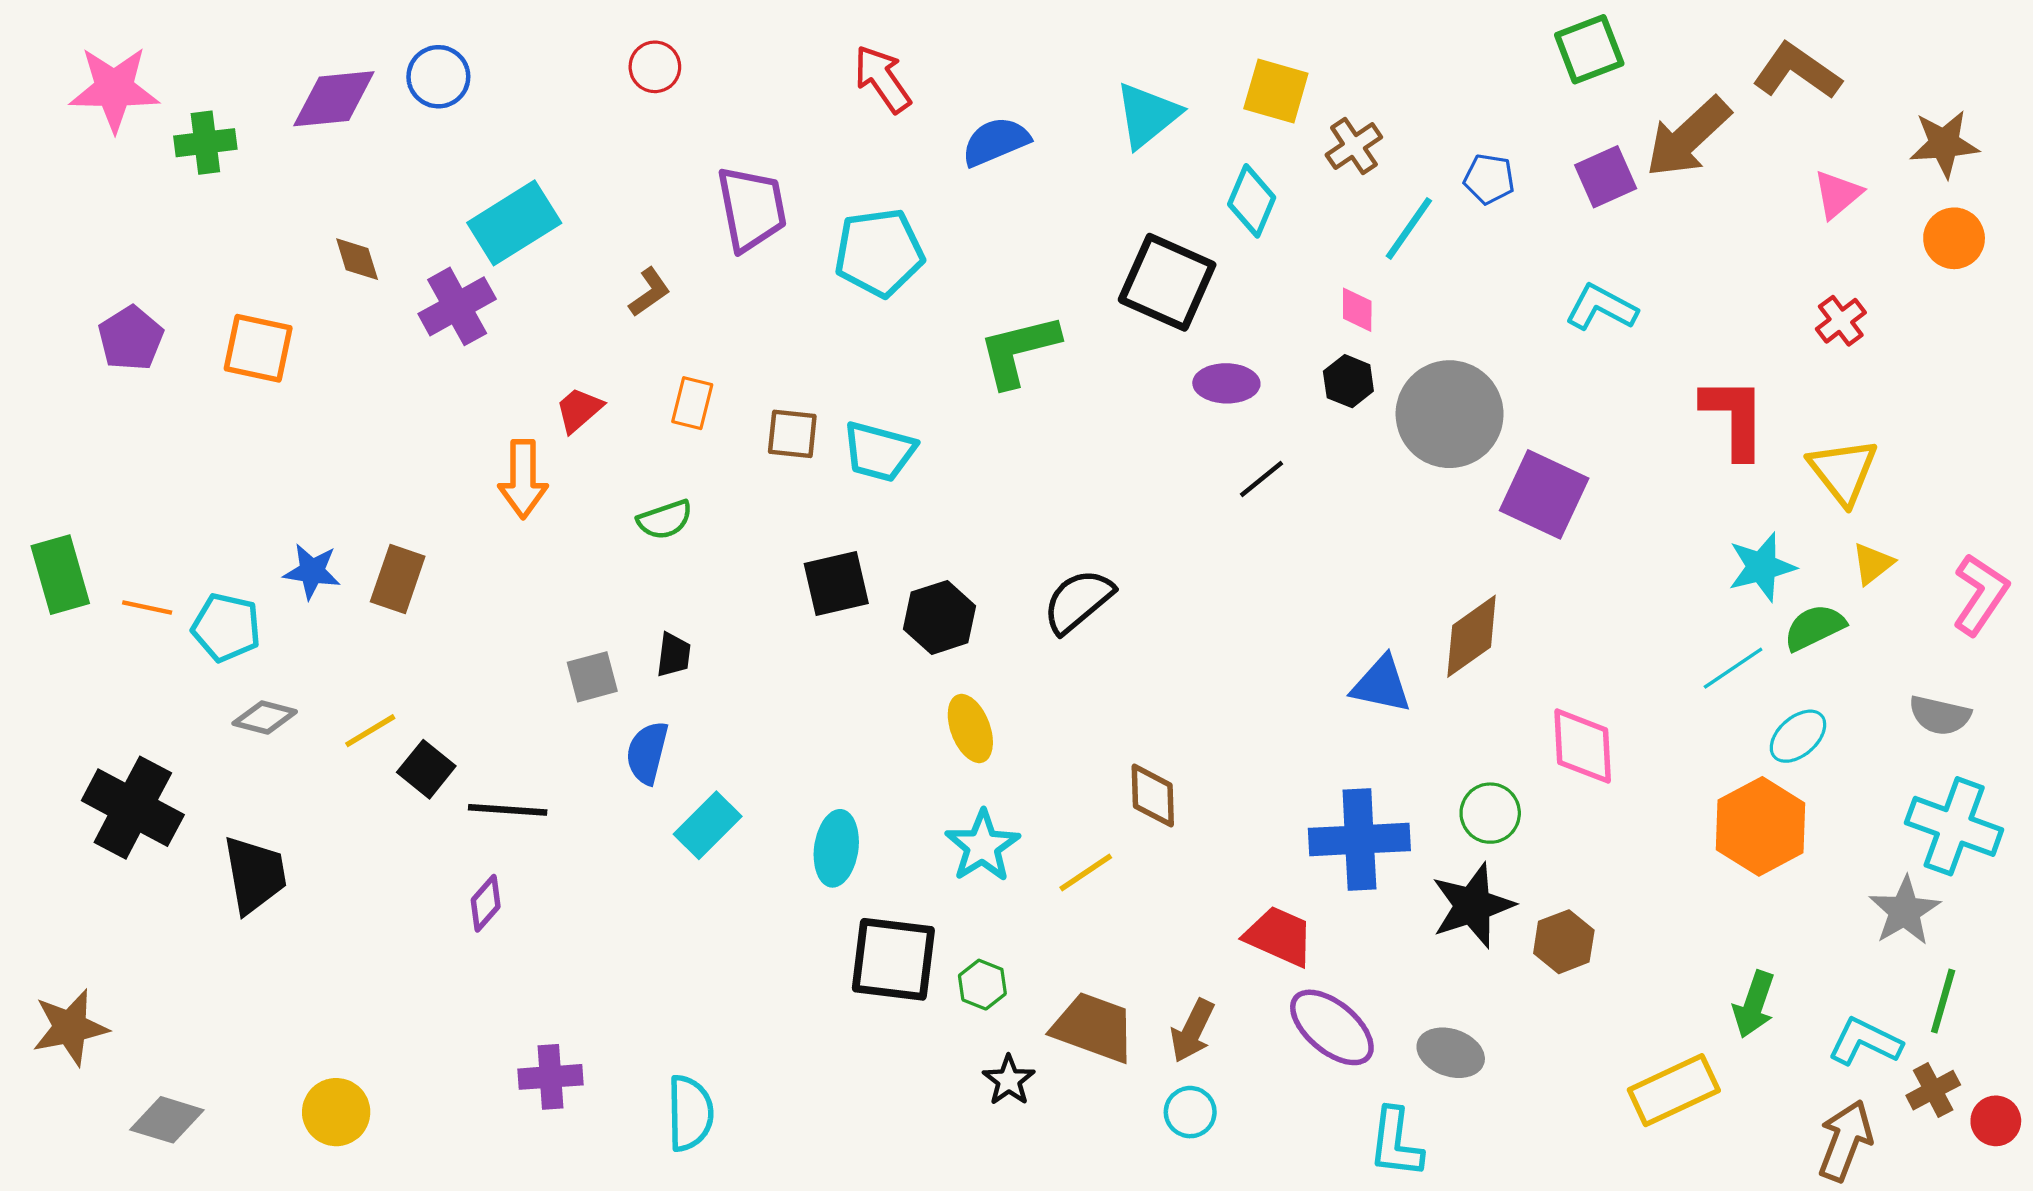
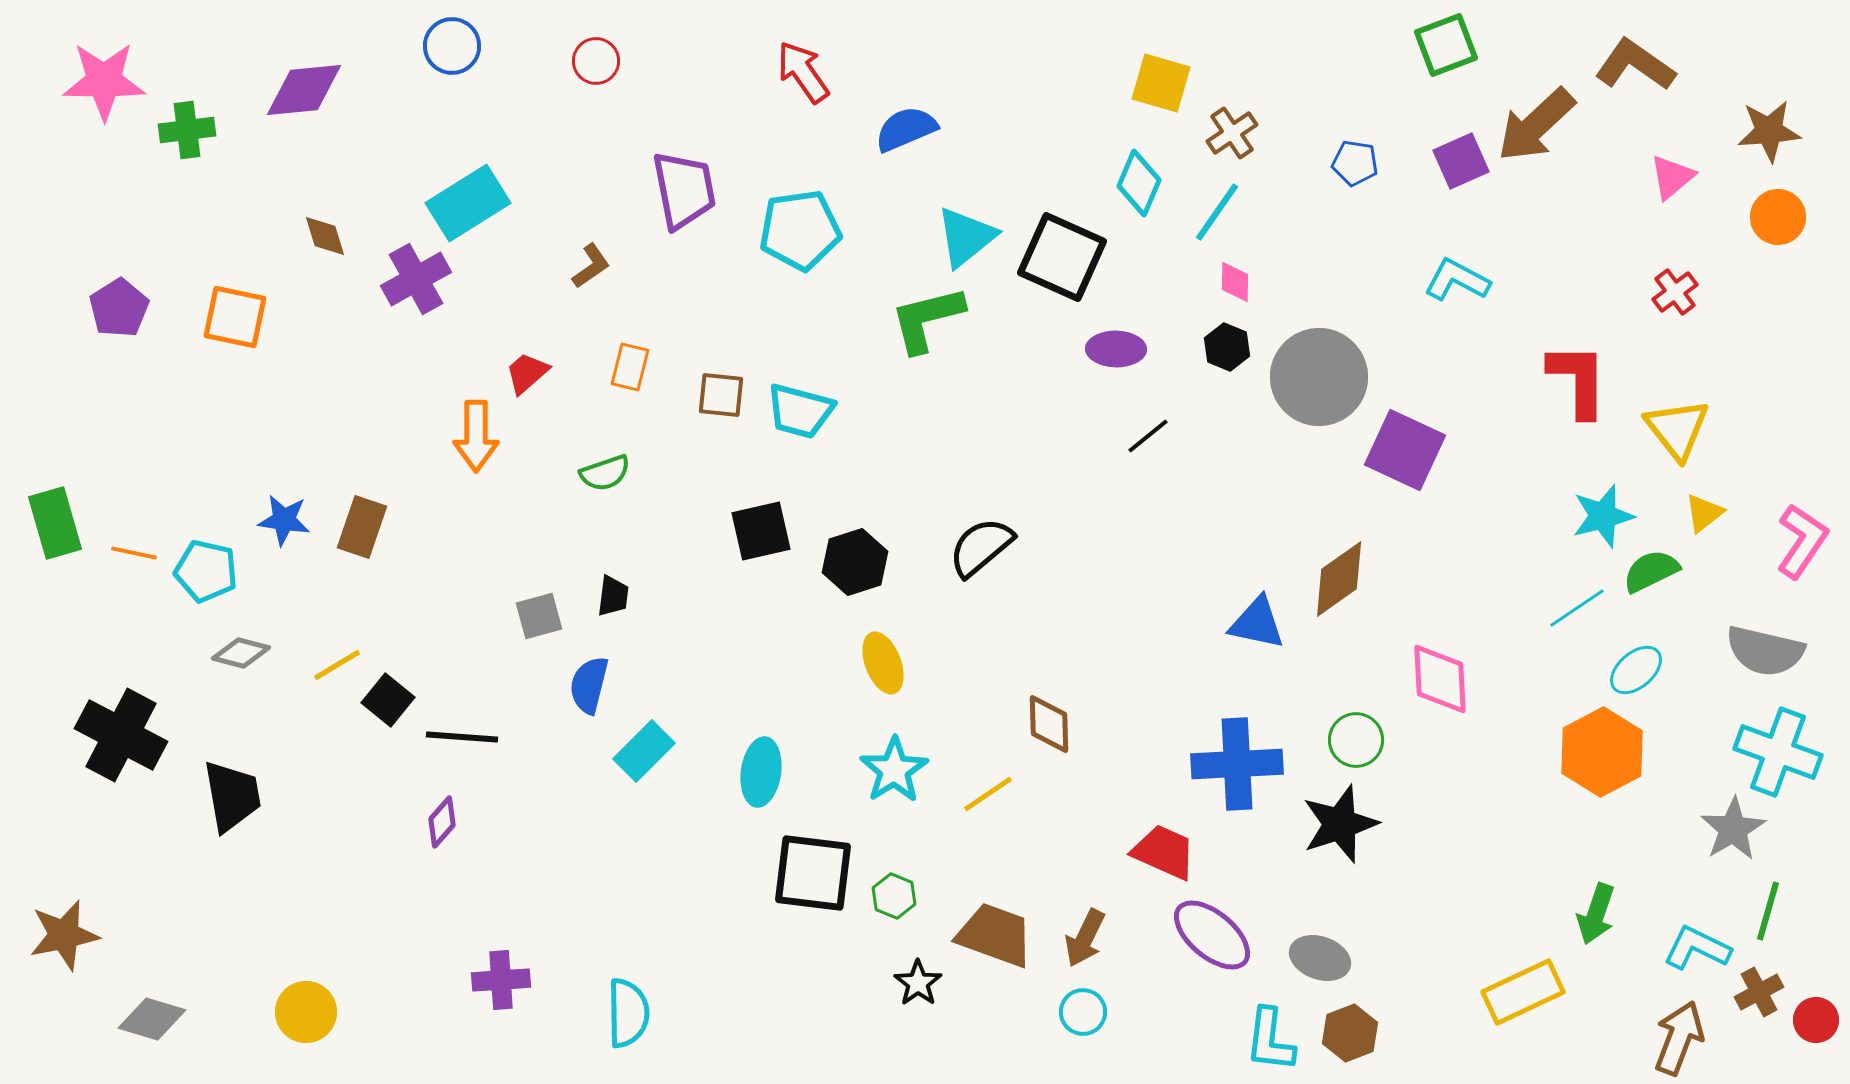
blue circle: (438, 77) -> (452, 46), moved
cyan triangle: (1147, 115) -> (966, 237), moved
cyan line: (1409, 228) -> (1217, 212), moved
gray semicircle: (1940, 715) -> (1765, 651), size x1.4
brown hexagon: (1564, 942) -> (1350, 1033), moved

